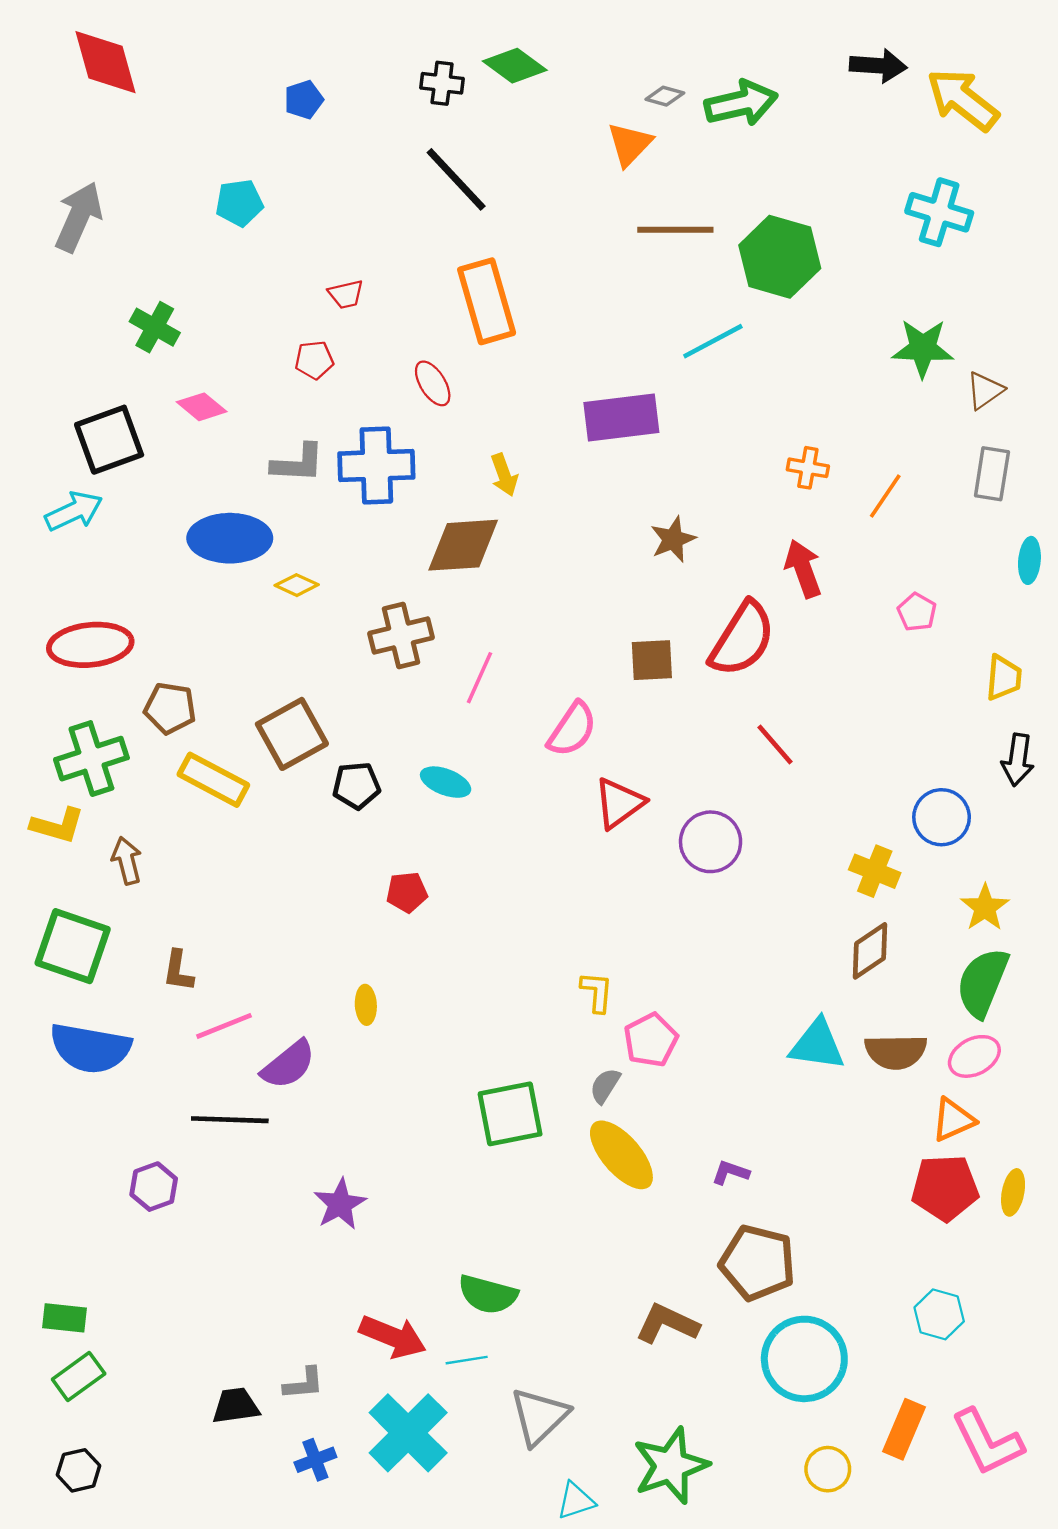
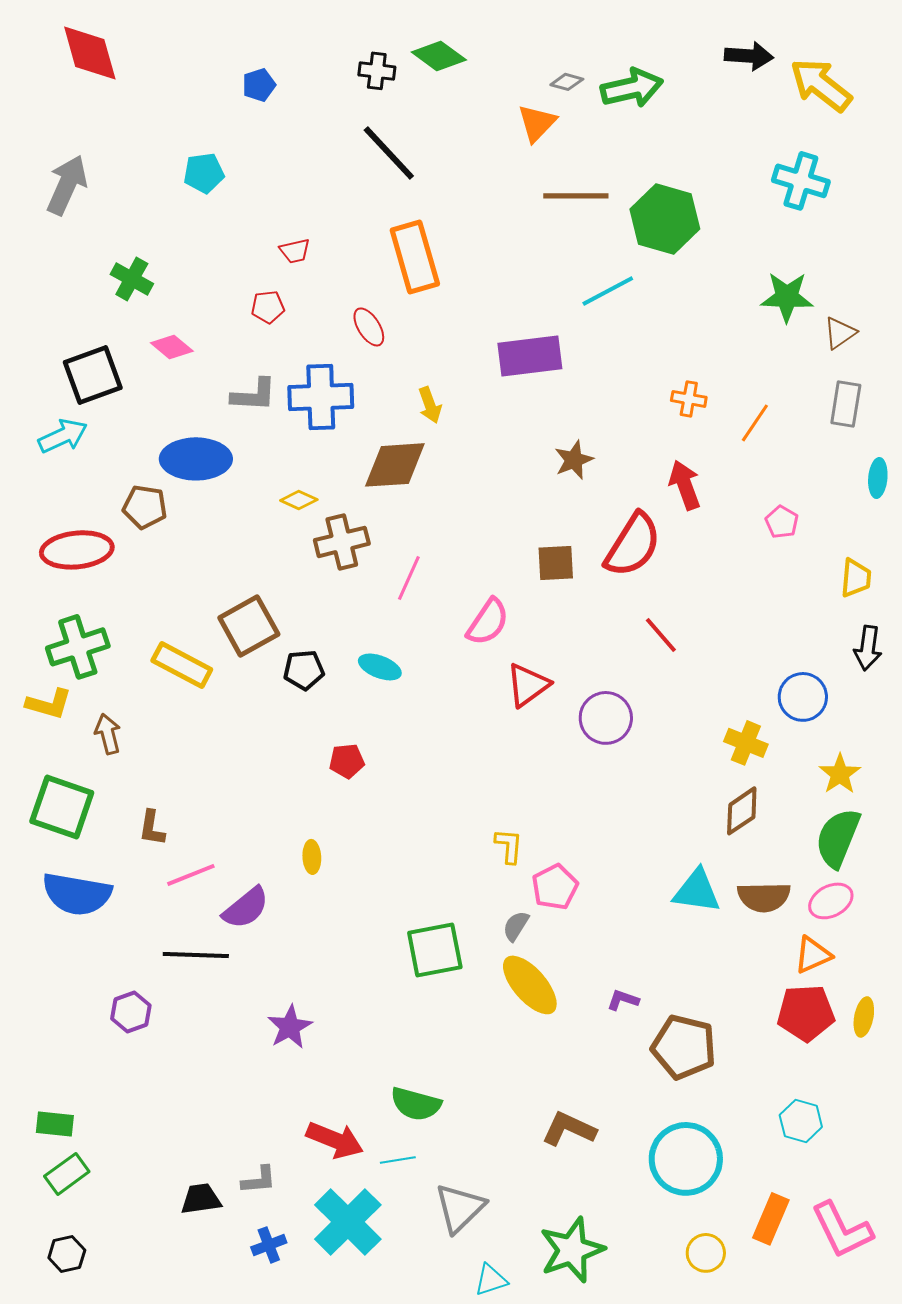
yellow diamond: (297, 585) -> (299, 500), moved
brown pentagon: (170, 708) -> (145, 507), moved
brown pentagon: (757, 1263) -> (684, 1047), moved

